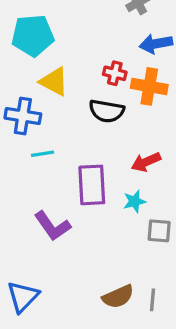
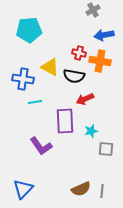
yellow triangle: (54, 81) -> (50, 67), moved
red arrow: (146, 162) -> (85, 99), moved

